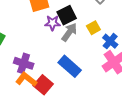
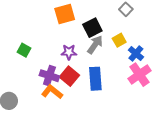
purple star: (52, 23) -> (69, 52), moved
blue rectangle: (70, 66) -> (95, 79), turned 45
red square: (43, 85) -> (69, 76), moved

